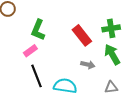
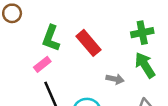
red rectangle: (82, 35) -> (89, 43), moved

